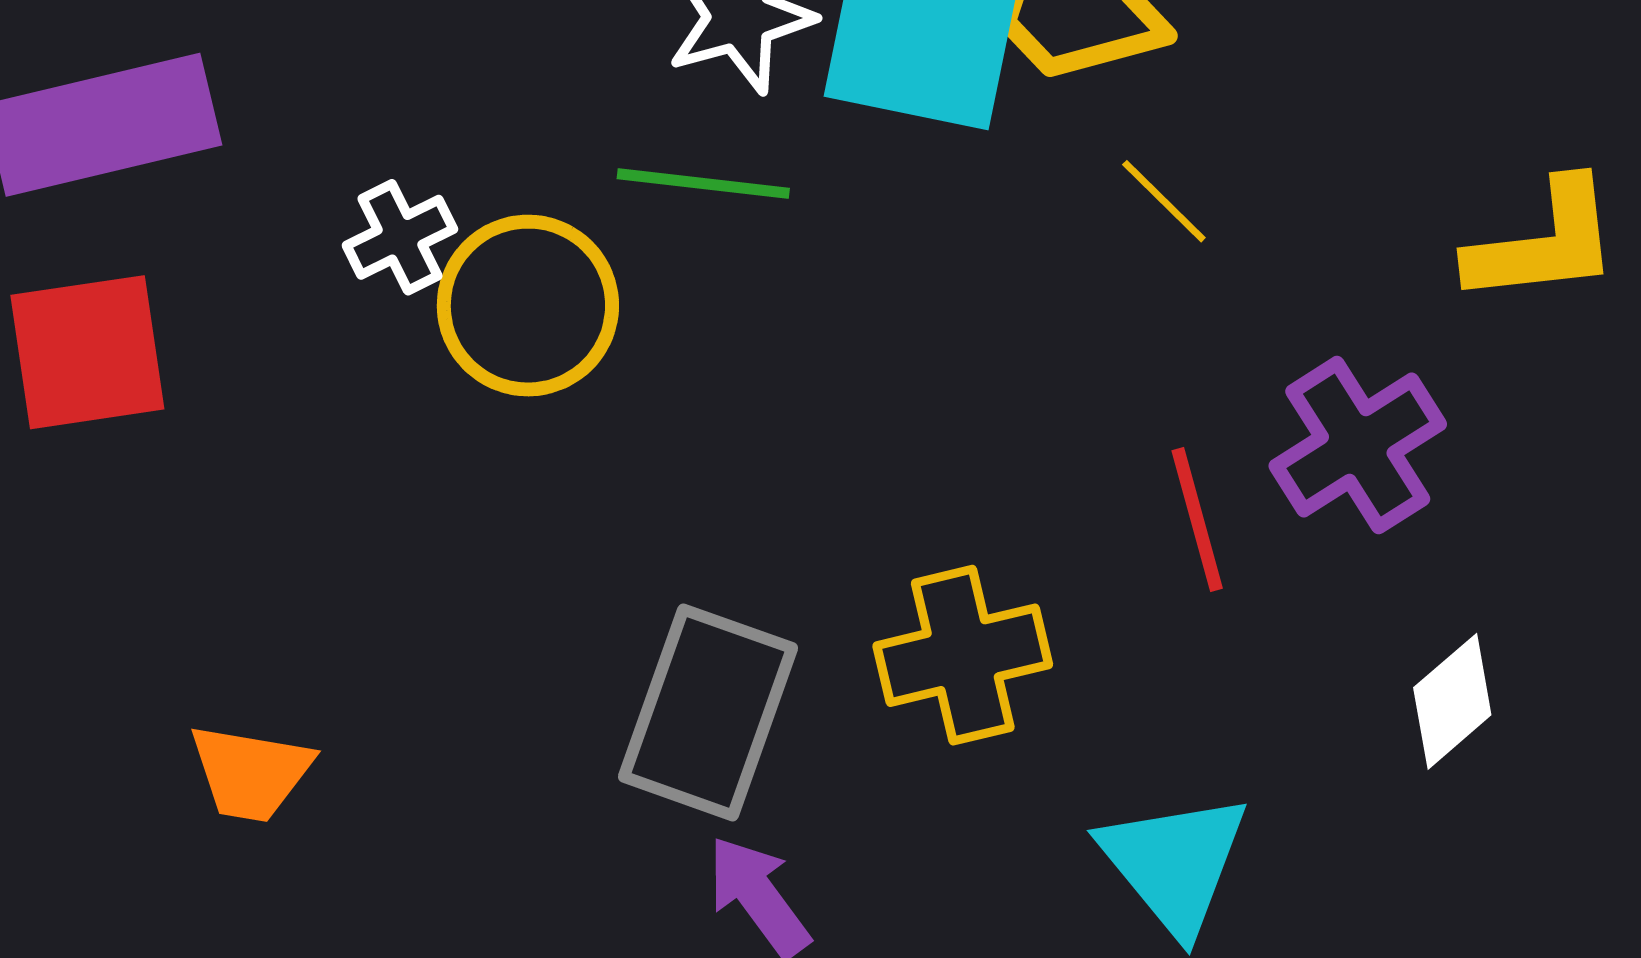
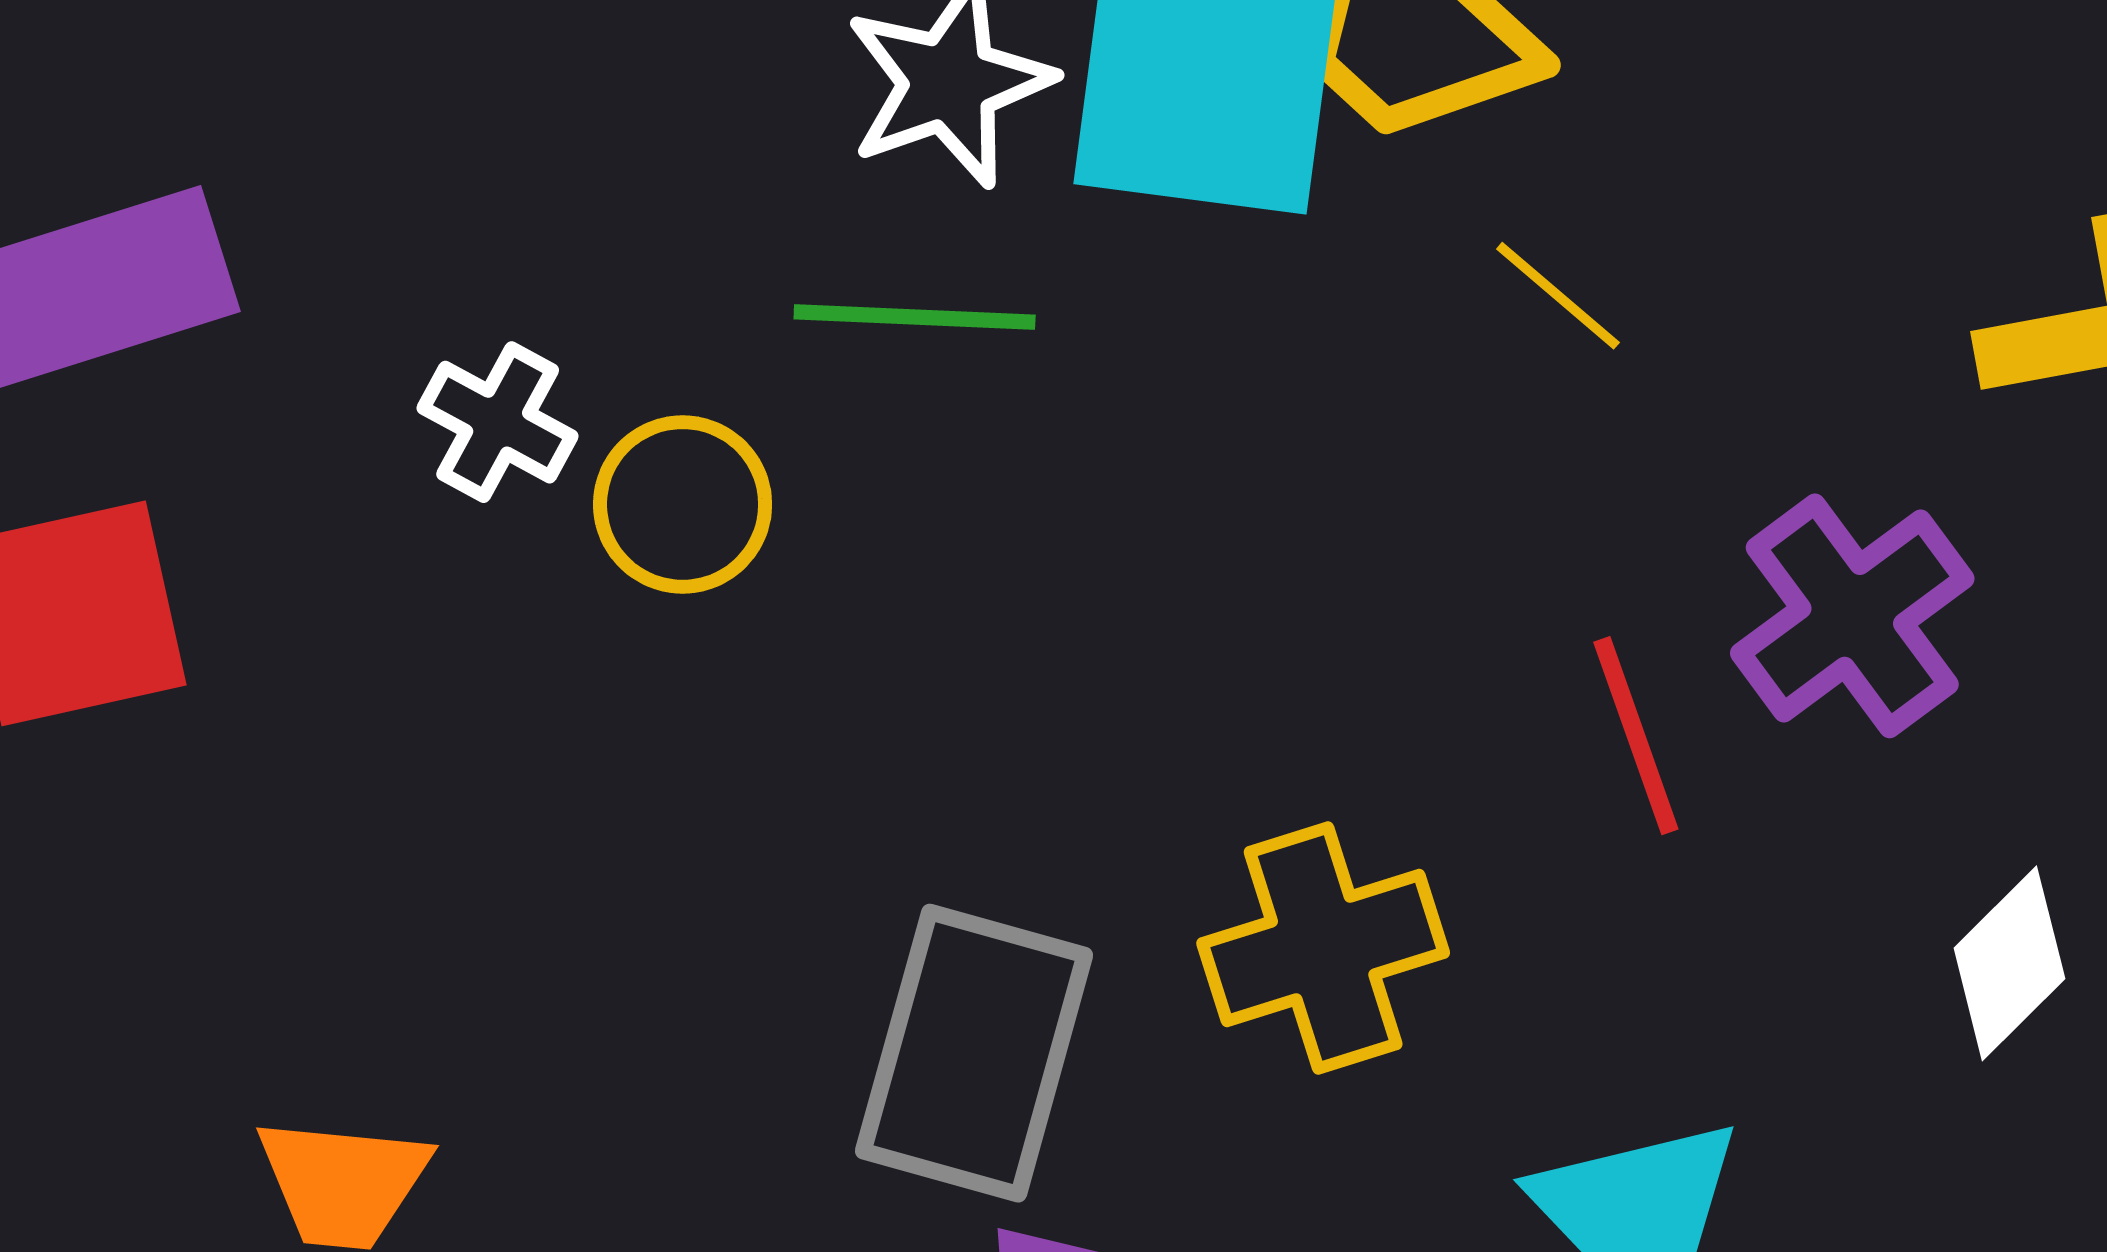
white cross: (400, 237) -> (498, 422), turned -31
yellow circle: (528, 306) -> (683, 504), size x0.7

